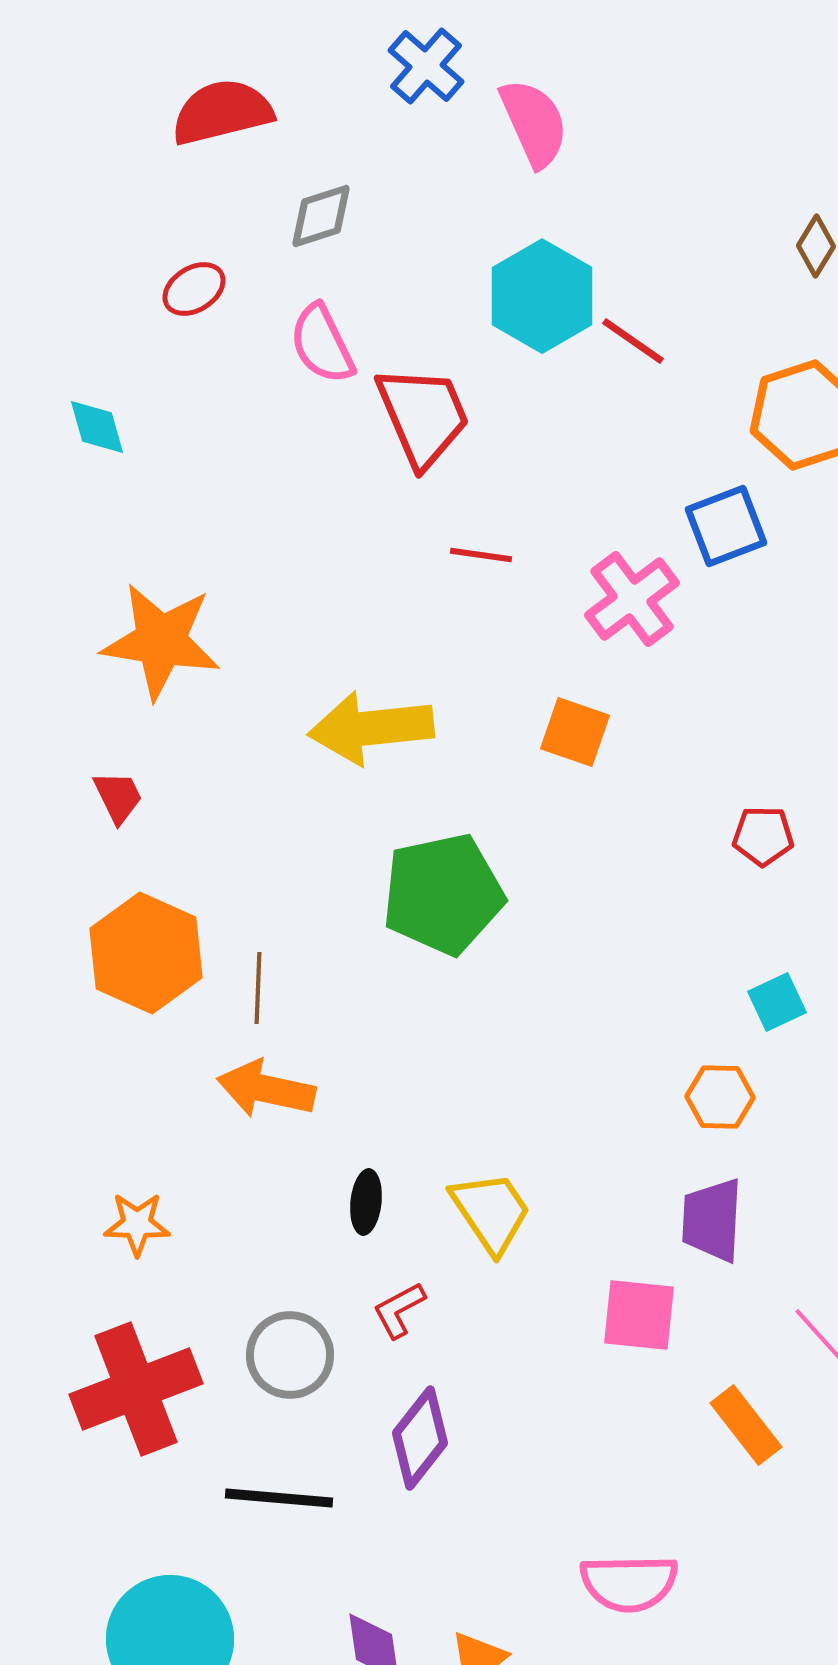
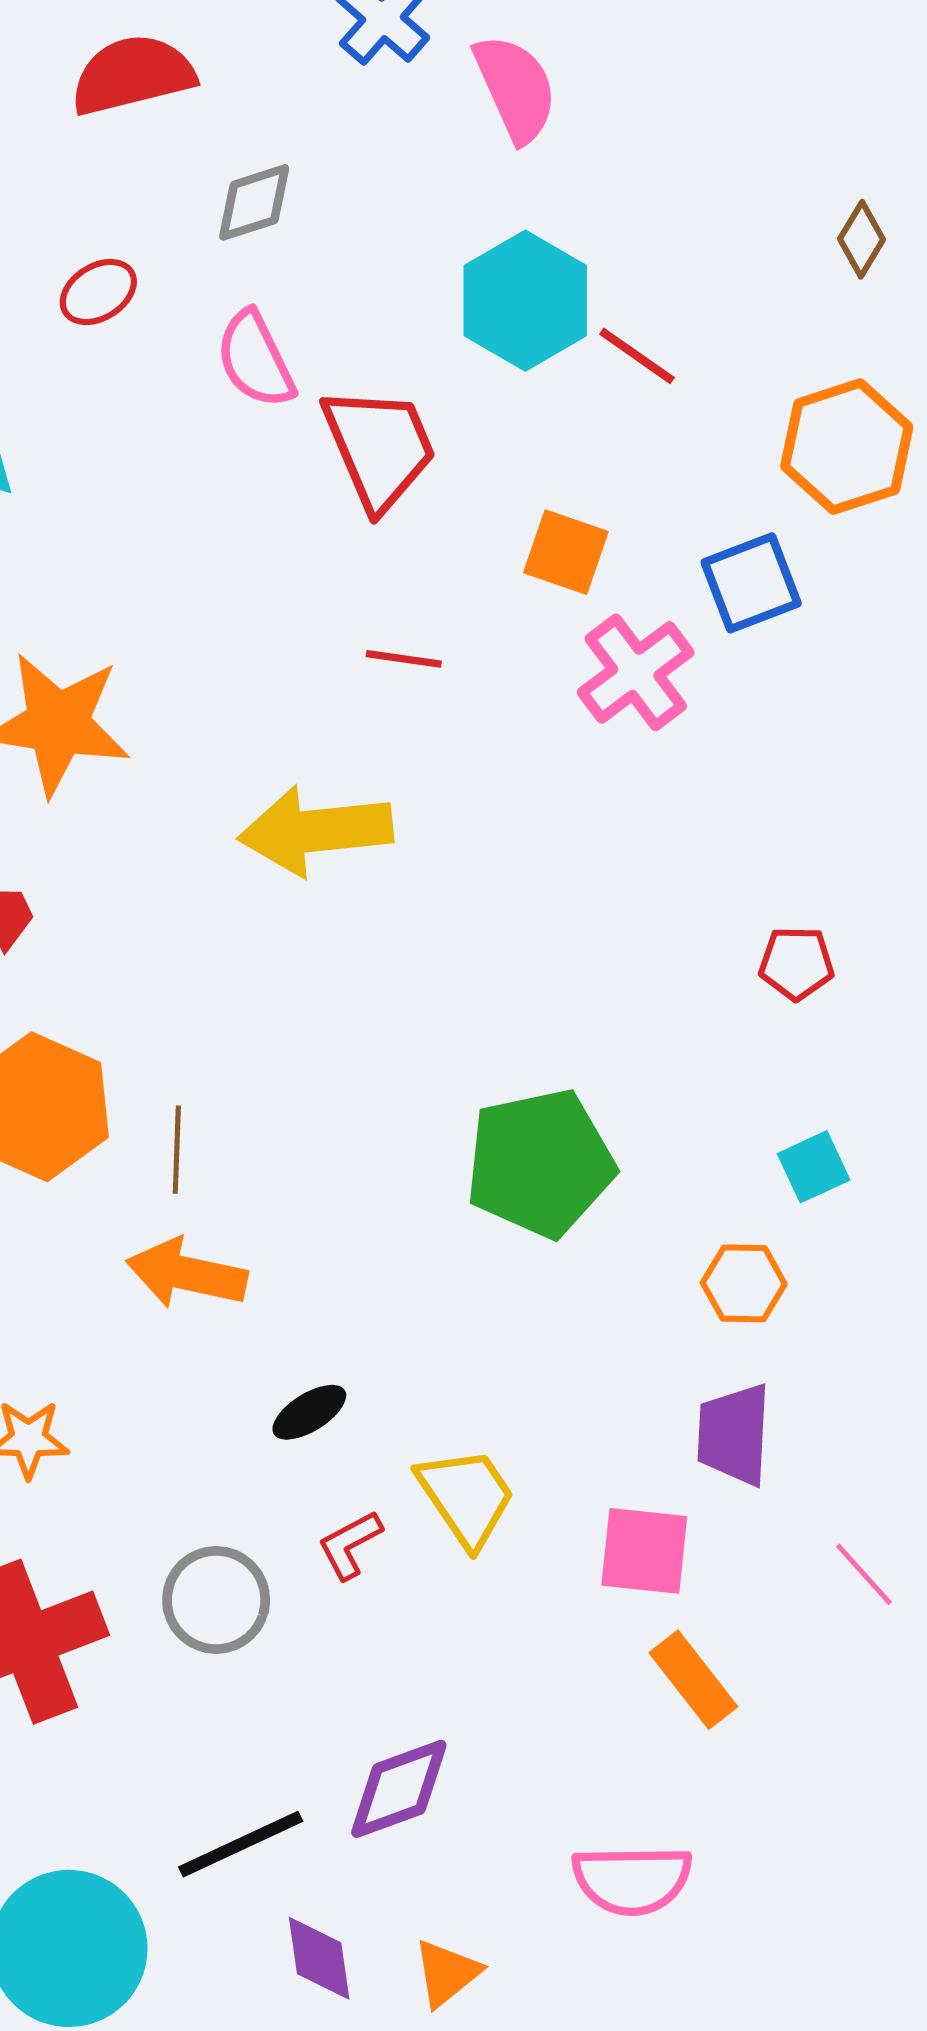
red line: (481, 555) -> (404, 659), moved
orange square: (575, 732) -> (566, 552), moved
green pentagon: (443, 894) -> (540, 1163), moved
black ellipse: (366, 1202) -> (309, 1412), turned 52
yellow trapezoid: (491, 1212) -> (466, 1497), moved
orange rectangle: (746, 1425) -> (693, 1680), moved
purple diamond: (420, 1438) -> (399, 1789), moved, turned 32
black line: (279, 1498) -> (241, 1844), moved, turned -30

